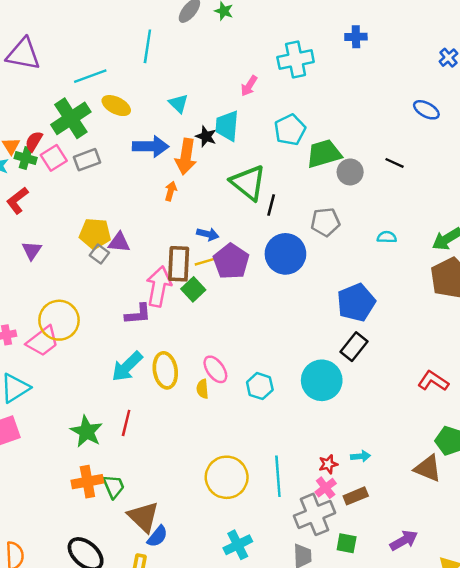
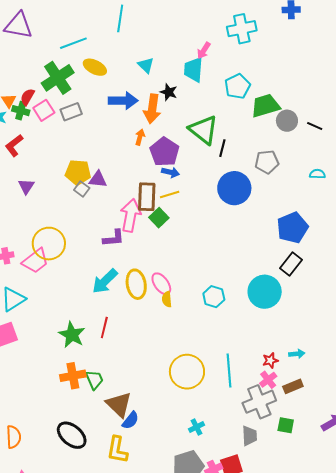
cyan trapezoid: (227, 126) -> (194, 70), moved
black line: (395, 163) -> (315, 126), moved
purple pentagon: (231, 261) -> (164, 152), moved
pink ellipse: (215, 369) -> (161, 284), moved
cyan cross: (238, 545) -> (196, 427), size x0.7

